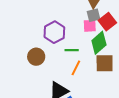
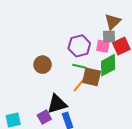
purple hexagon: (54, 32) -> (79, 46), moved
brown square: (105, 63) -> (92, 77), moved

